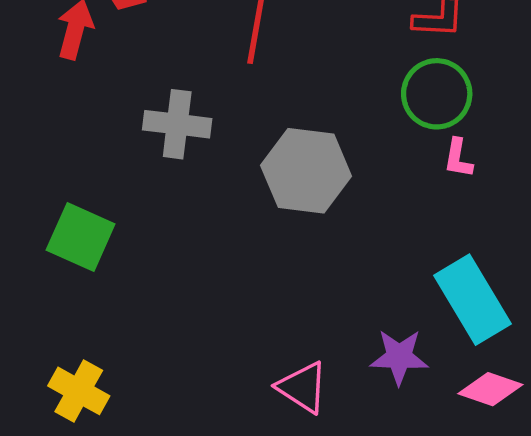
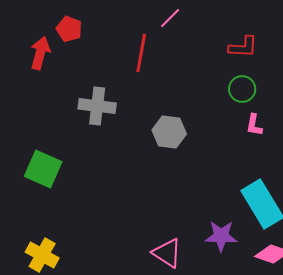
green circle: (437, 94) -> (242, 89), size x0.7
gray hexagon: (306, 171) -> (169, 132), size x0.7

